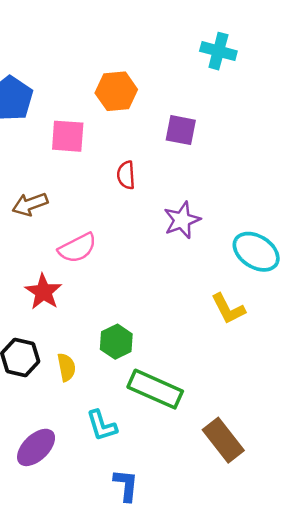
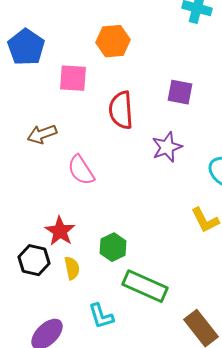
purple square: (181, 130) -> (180, 92), moved
red semicircle: (126, 175) -> (121, 110), size x1.6
pink semicircle: (77, 248) -> (81, 170), turned 84
red star: (43, 292) -> (60, 231), moved

